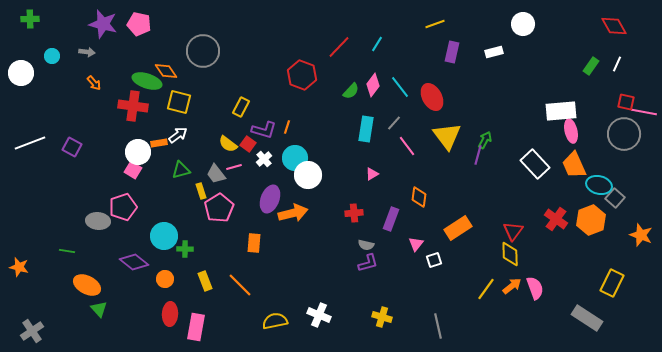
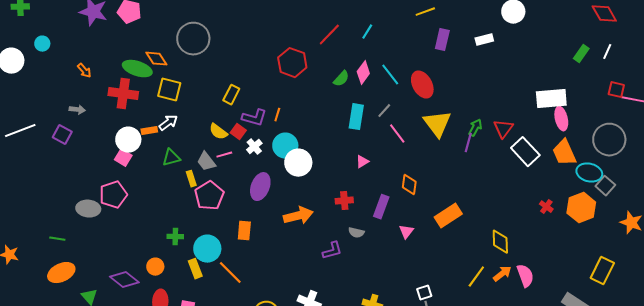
gray arrow: (87, 52) -> (77, 110), moved
gray circle: (624, 134) -> (609, 140), moved
orange arrow: (293, 213) -> (298, 216), moved
red cross: (556, 219) -> (546, 207), size x0.6
red triangle: (513, 231) -> (503, 129), moved
cyan circle: (164, 236) -> (207, 249), moved
white square: (434, 260) -> (424, 293), moved
purple diamond: (134, 262) -> (124, 280), moved
purple L-shape: (368, 263) -> (332, 251), moved
orange ellipse: (87, 285) -> (61, 273), moved, turned -52

